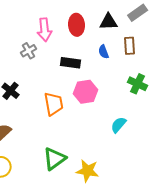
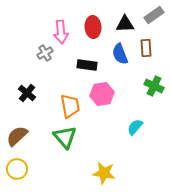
blue semicircle: (104, 52) -> (120, 54), size x1.5
green triangle: (55, 159) -> (65, 137), moved, turned -35

